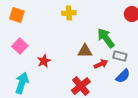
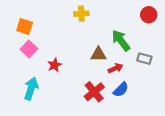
orange square: (17, 15) -> (25, 27), moved
gray rectangle: (120, 56) -> (144, 59), moved
blue semicircle: (123, 76) -> (121, 90), moved

